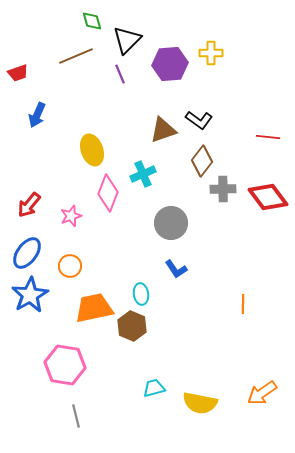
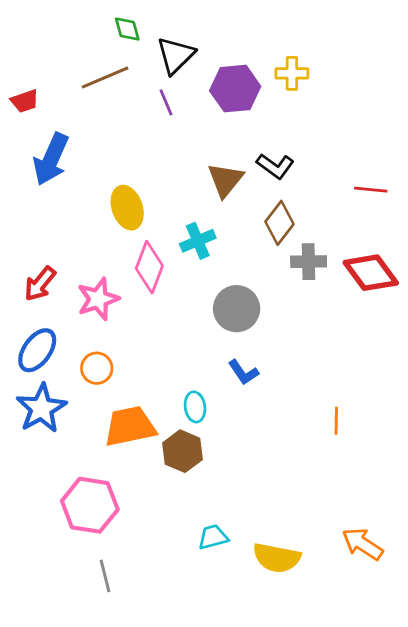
blue arrow: (37, 115) -> (51, 159), size x1.5
brown triangle: (163, 130) -> (225, 180), turned -32
pink star: (71, 216) -> (98, 299), size x1.4
orange arrow: (262, 393) -> (362, 544), turned 68

